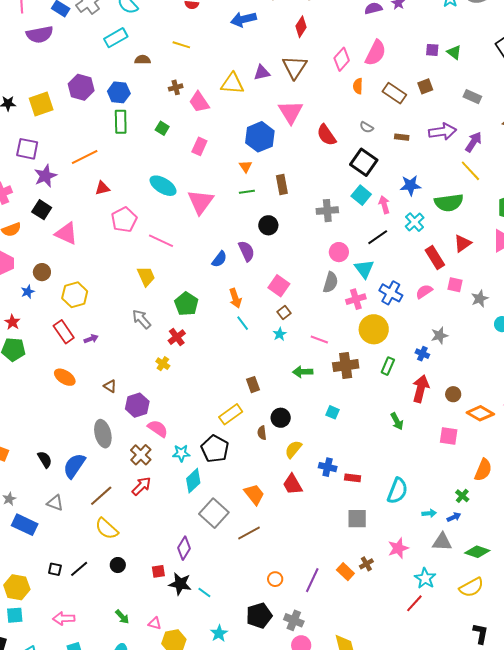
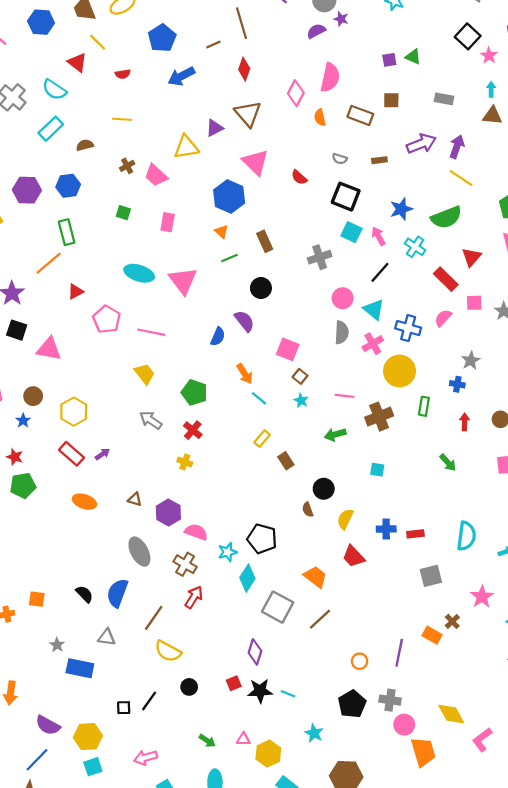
brown square: (425, 86) -> (391, 100), turned 35
green rectangle: (121, 122) -> (67, 232), moved
red semicircle: (326, 135) -> (299, 177), size x0.7
red arrow: (421, 389) -> (464, 422), size x0.6
yellow rectangle: (231, 414) -> (262, 439), moved, size x0.7

